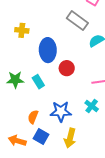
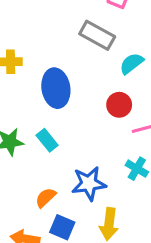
red circle: (67, 68) -> (119, 105), moved
orange semicircle: (33, 117) -> (46, 198), turned 32

